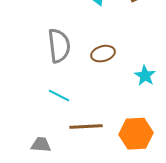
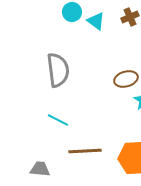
brown ellipse: (103, 54) -> (126, 79), moved

